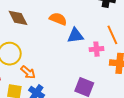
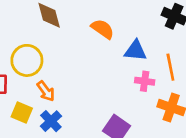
blue triangle: (75, 36) -> (135, 51), moved

